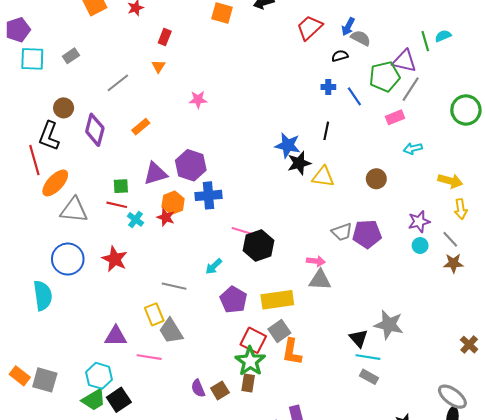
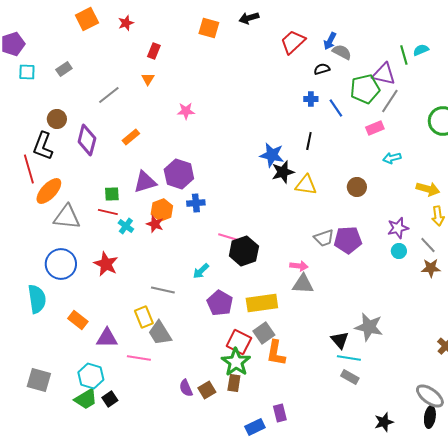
cyan square: (32, 59) -> (27, 72), size x0.7
blue cross: (208, 195) -> (196, 203), size x0.7
orange rectangle: (20, 376) -> (78, 320), moved
black square: (119, 400) -> (110, 399), size x0.7

